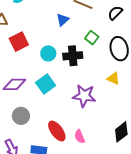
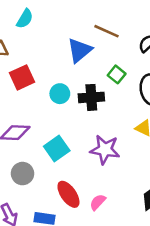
blue triangle: (63, 20) -> (80, 50), size x1.5
cyan square: (46, 84) -> (57, 148), moved
pink semicircle: (80, 137) -> (98, 202), turned 64

